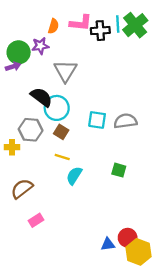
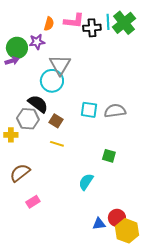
black semicircle: (41, 97) -> (38, 104), moved
cyan circle: (57, 108) -> (52, 81), moved
cyan semicircle: (74, 176) -> (86, 182), moved

